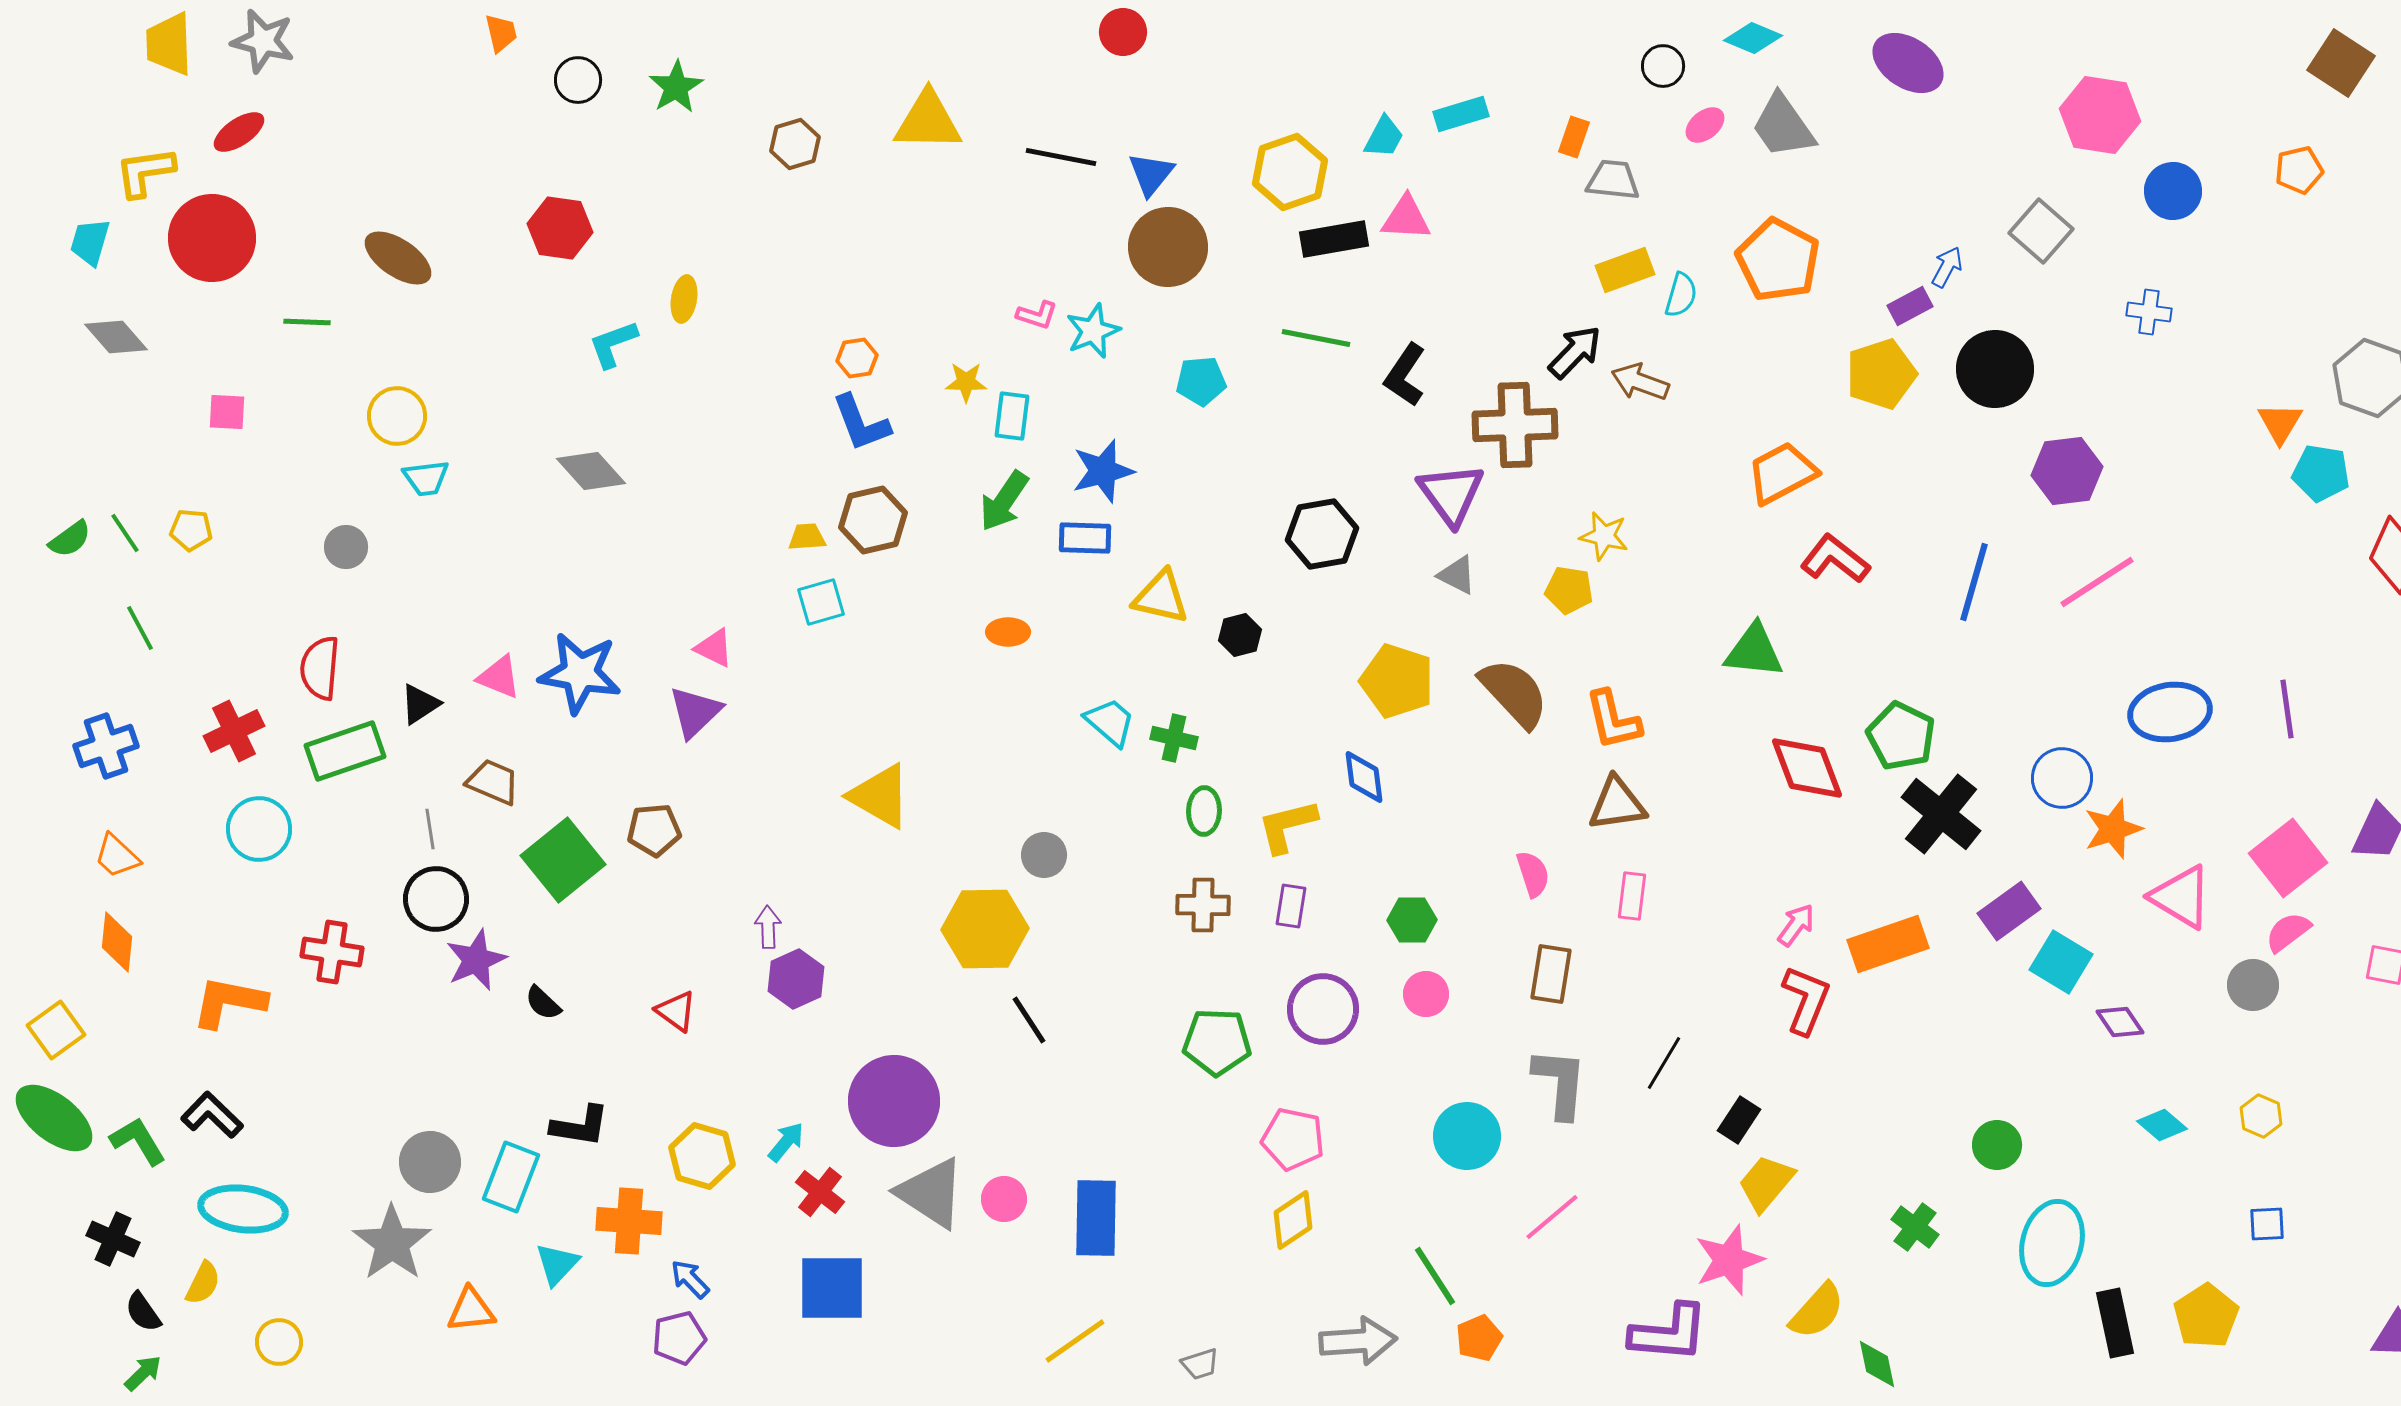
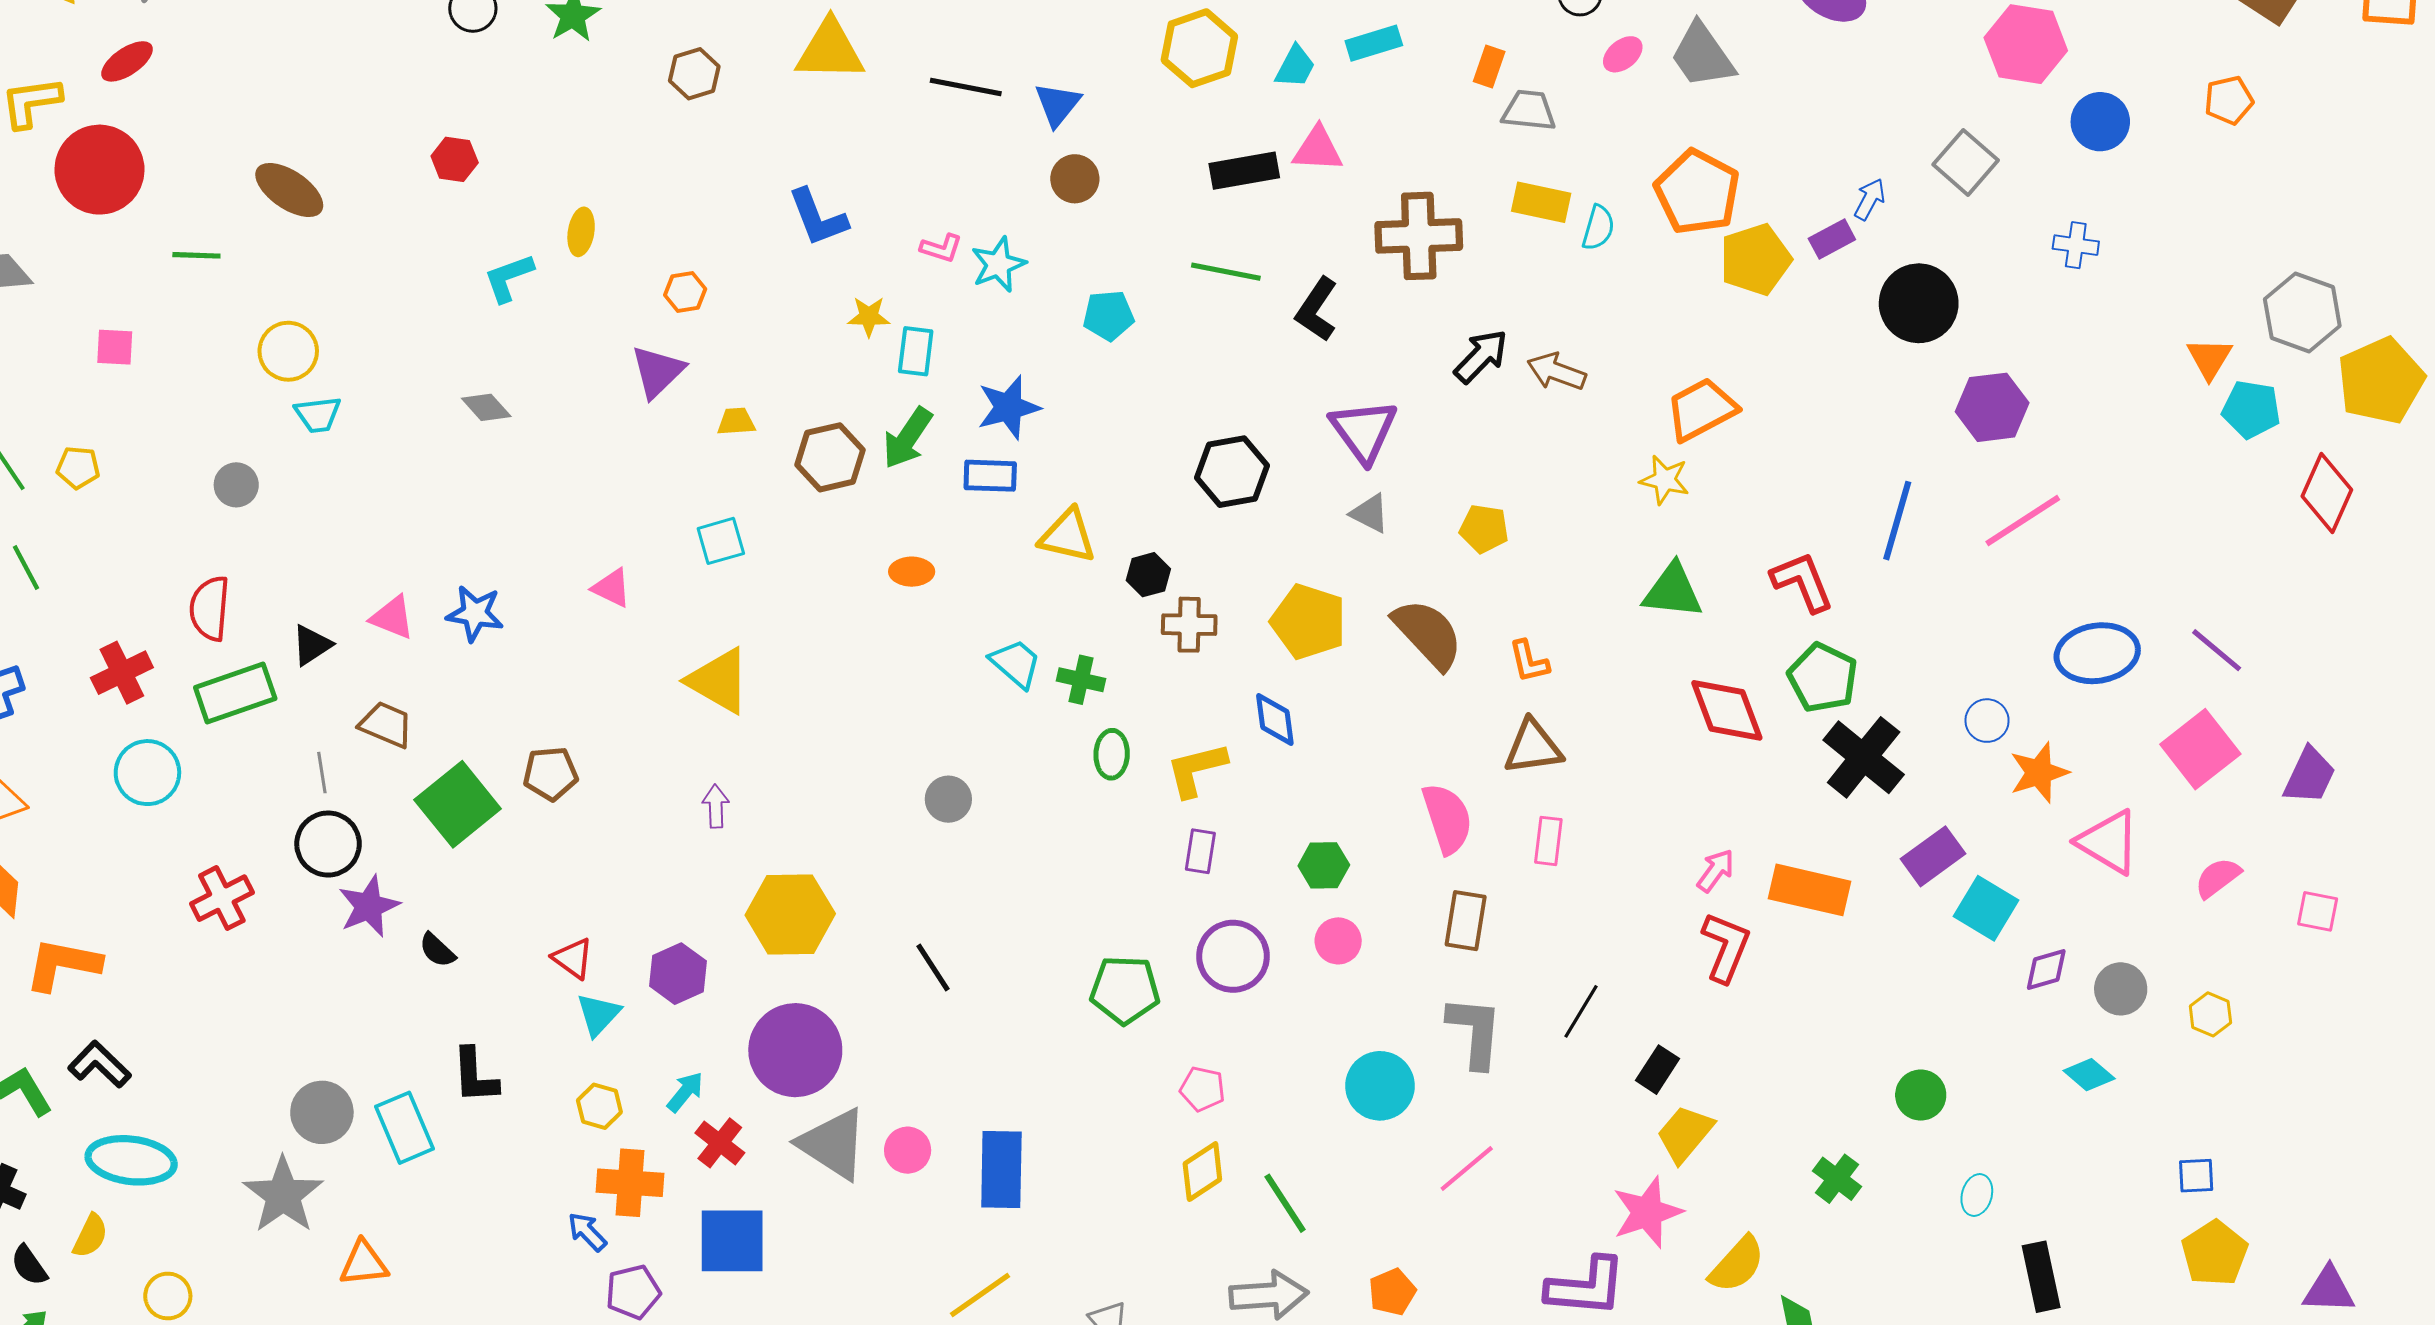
yellow hexagon: (1290, 172) -> (1199, 48), moved
red hexagon: (560, 228) -> (455, 159), size x0.7
brown circle: (1168, 247) -> (1075, 179), size x0.6
yellow rectangle: (1625, 270) -> (1541, 202), turned 32
black arrow: (1575, 352) -> (1481, 356), moved
orange hexagon: (857, 358) -> (685, 292), moved
yellow pentagon: (1881, 374) -> (1755, 259), moved
brown arrow: (1640, 382) -> (1556, 372), moved
blue L-shape: (861, 423) -> (818, 218), moved
brown cross: (1515, 425) -> (1419, 236), moved
gray diamond: (591, 471) -> (486, 407), size x0.7
brown hexagon: (873, 520) -> (830, 457), moved
yellow star: (1604, 536) -> (1665, 480), moved
yellow trapezoid: (807, 537) -> (736, 422), moved
red L-shape: (1835, 559) -> (1802, 582), moved, turned 30
blue star: (580, 673) -> (475, 613), size x0.7
purple line: (2287, 709) -> (2217, 650), turned -42
purple triangle: (695, 712) -> (658, 372), moved
orange L-shape: (1613, 720) -> (1529, 661), size x0.7
blue circle: (2062, 778) -> (1987, 721), size x0.7
yellow triangle: (880, 796) -> (719, 681), moved
pink square: (2288, 858) -> (2200, 749), moved
pink semicircle: (1533, 874) -> (1447, 819), size x1.5
brown cross: (1203, 905) -> (1189, 625), moved
purple arrow: (768, 927) -> (716, 806), moved
yellow hexagon: (985, 929) -> (790, 914), moved
orange rectangle: (1888, 944) -> (1809, 890), turned 32
red cross: (332, 952) -> (222, 898), turned -36
purple hexagon: (796, 979) -> (678, 974), moved
gray circle: (2253, 985) -> (2121, 989), moved
orange L-shape: (229, 1002) -> (63, 964), moved
purple diamond: (2120, 1022) -> (2046, 970), turned -72
yellow hexagon: (2261, 1116) -> (2210, 1014), moved
black L-shape: (580, 1126) -> (475, 1076), turned 78
pink pentagon: (1293, 1139) -> (1202, 1089), size x0.7
yellow hexagon: (702, 1156) -> (599, 1106), size x0.7
cyan rectangle: (511, 1177) -> (405, 1128), turned -44
orange cross: (629, 1221) -> (630, 1183), moved
cyan ellipse: (2052, 1243) -> (1977, 1195), size x0.5
cyan triangle: (557, 1264) -> (598, 1014), moved
green line: (1435, 1276) -> (1285, 1203), moved
yellow pentagon: (2206, 1316) -> (2215, 1253), moved
purple pentagon: (679, 1338) -> (633, 1292), moved

